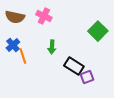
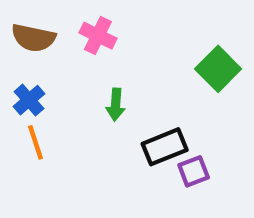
orange line: (23, 56) -> (36, 142), moved
black rectangle: (74, 66) -> (165, 147), turned -54

